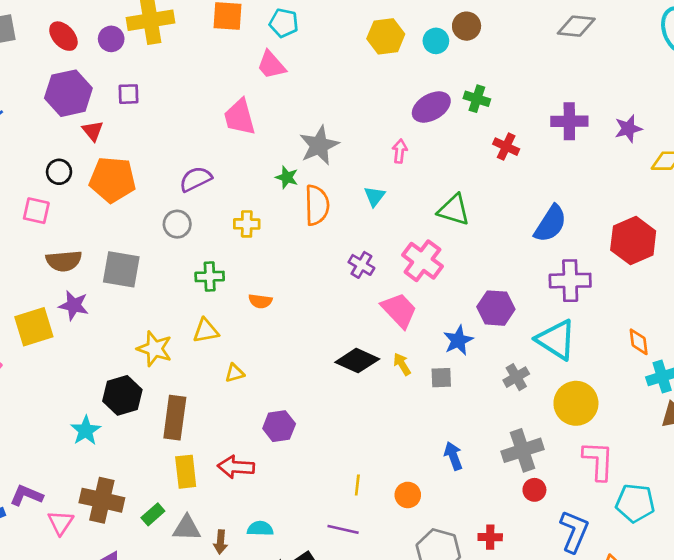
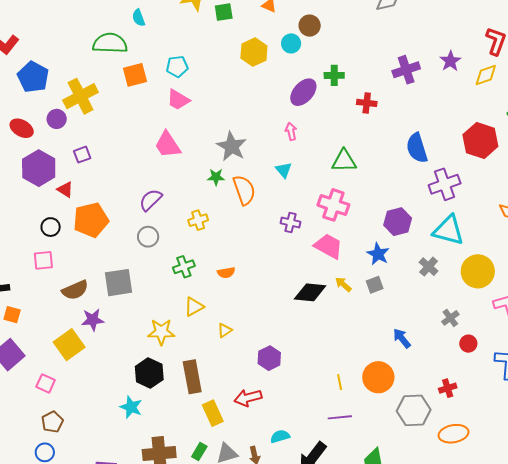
blue semicircle: (550, 224) -> (417, 148), turned 148
gray cross: (522, 450) -> (450, 318), size x0.6
orange circle: (408, 495) -> (378, 377), size x1.6

